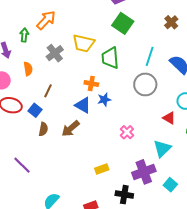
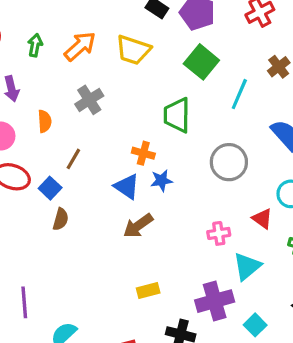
green arrow: (24, 35) -> (35, 45), moved
yellow trapezoid: (84, 43) -> (133, 50), moved
cyan line: (150, 56) -> (239, 94), moved
brown arrow: (71, 129) -> (138, 226), moved
pink cross: (127, 132) -> (219, 233), moved, turned 32
purple line: (22, 165) -> (24, 302), moved, turned 36

